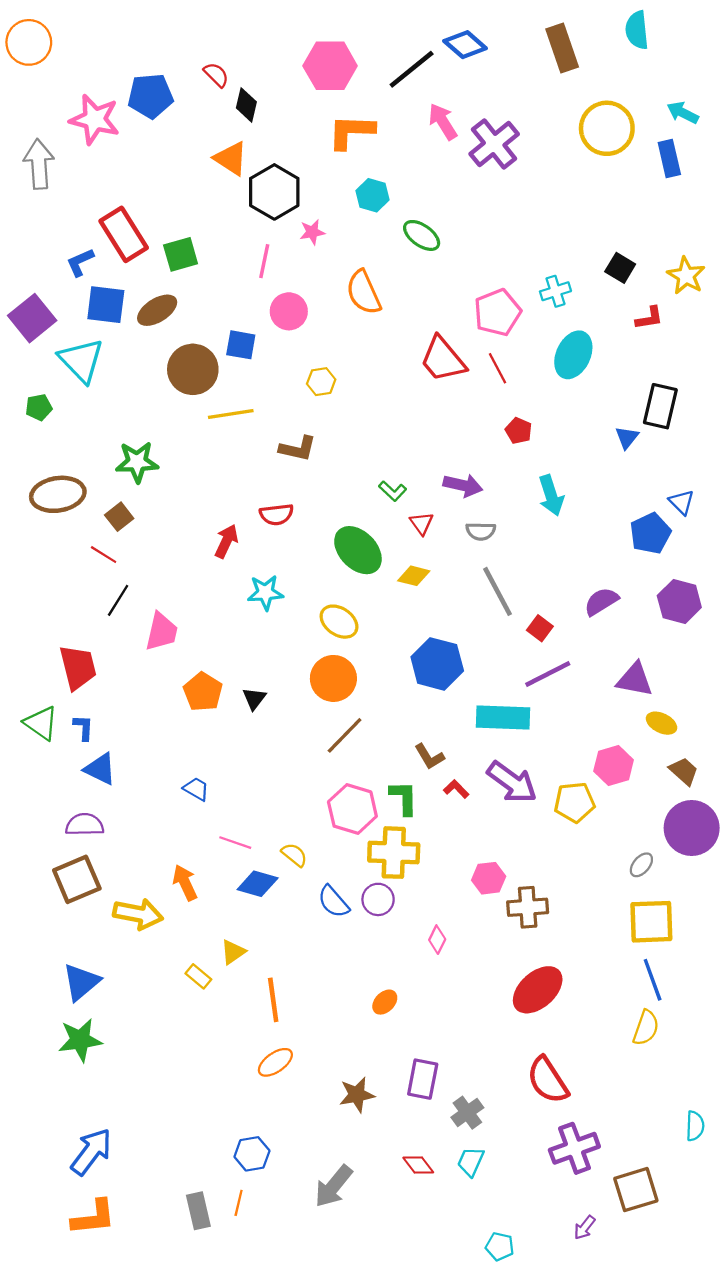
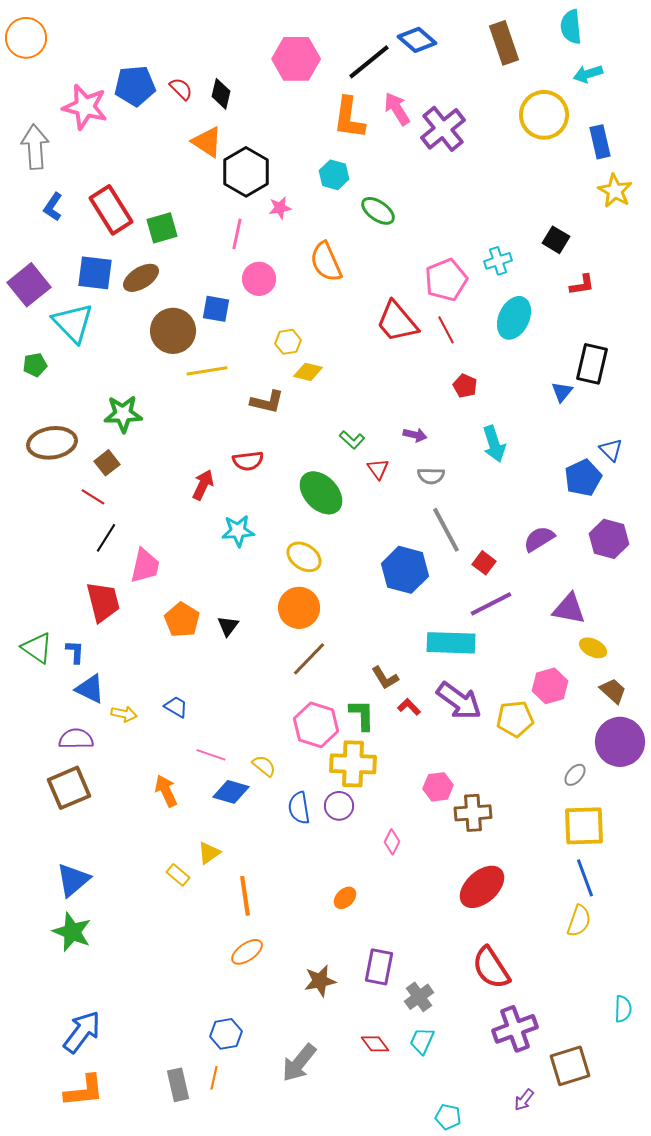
red semicircle: (216, 75) -> (181, 89), moved
cyan arrow: (683, 113) -> (588, 74), moved, turned -44
orange L-shape: (351, 132) -> (349, 118), moved, turned -84
blue L-shape: (80, 262) -> (53, 207), moved, turned -32
yellow star: (686, 276) -> (615, 191), moved
purple arrow: (463, 485) -> (415, 435), size x0.7
yellow diamond: (414, 576) -> (308, 372), moved
blue hexagon: (437, 664) -> (405, 570), moved
red trapezoid: (78, 667) -> (103, 602), moved
blue semicircle: (333, 902) -> (299, 808), turned 32
yellow arrow: (138, 914) -> (124, 714), moved, size x0.6
green star: (80, 1040) -> (72, 932), turned 30

